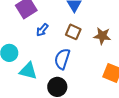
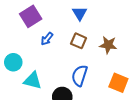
blue semicircle: (62, 59) -> (80, 76), moved

